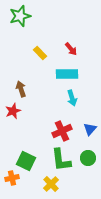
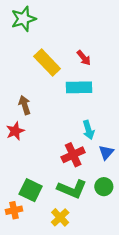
yellow rectangle: (40, 53) -> (47, 63), size x1.6
cyan arrow: (72, 98) -> (88, 130), moved
green L-shape: (61, 160) -> (72, 189), turned -60

